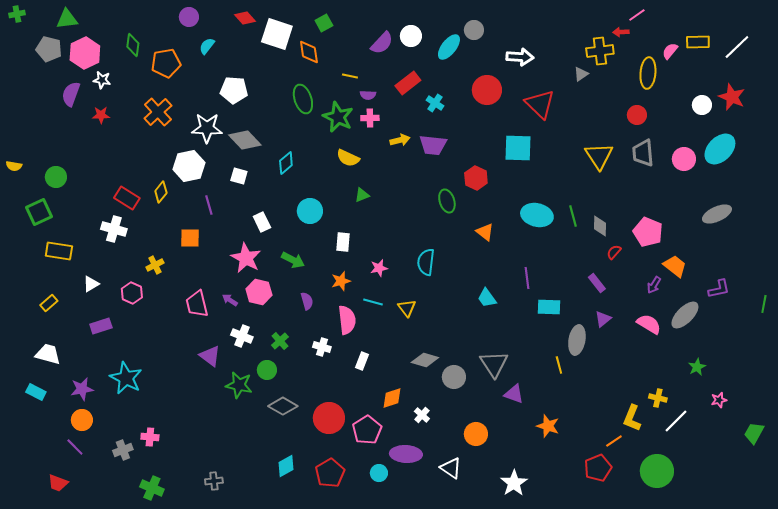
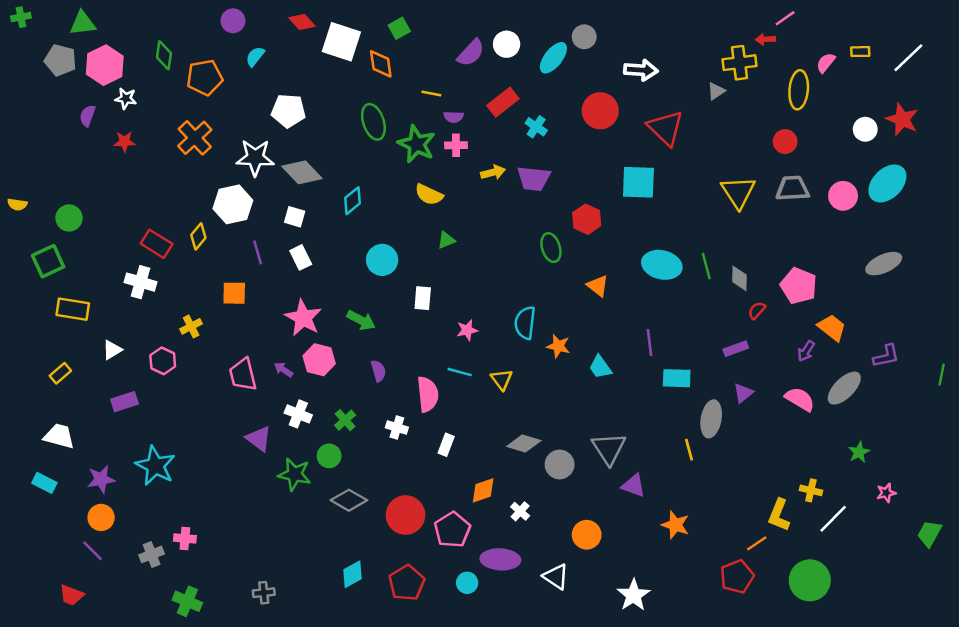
yellow rectangle: (698, 42) -> (860, 52), size x0.7
purple semicircle: (71, 94) -> (88, 116), size x0.7
gray trapezoid: (643, 153) -> (792, 188), turned 92
white rectangle: (262, 222) -> (301, 257), moved
orange star: (341, 281) -> (558, 346), moved, turned 30
purple rectangle: (597, 283) -> (736, 349), turned -72

